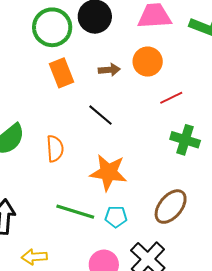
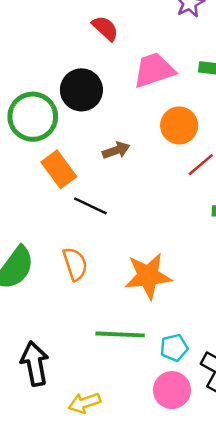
orange circle: (148, 62) -> (179, 125), moved
black line: (101, 115) -> (90, 206), moved
cyan pentagon: (116, 217) -> (174, 348), moved

